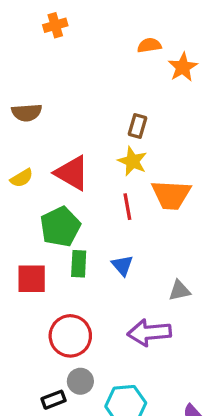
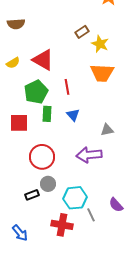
brown rectangle: (137, 126) -> (82, 32), turned 40
yellow star: (132, 161) -> (100, 44), moved
red line: (127, 207) -> (67, 87), moved

